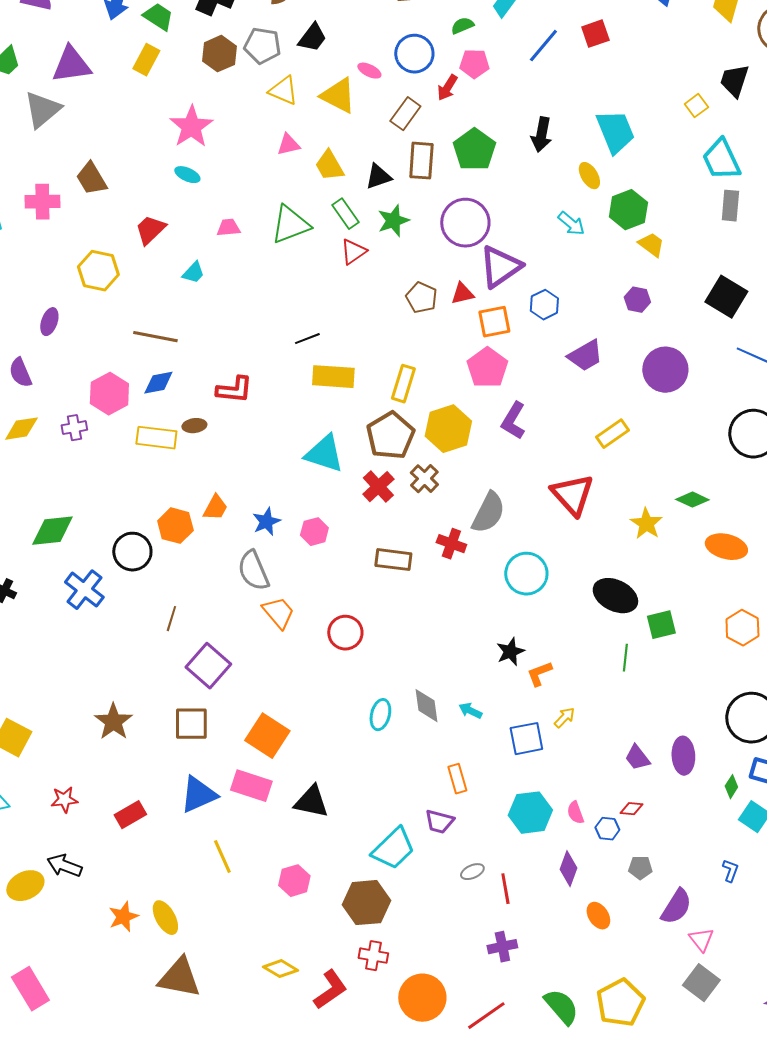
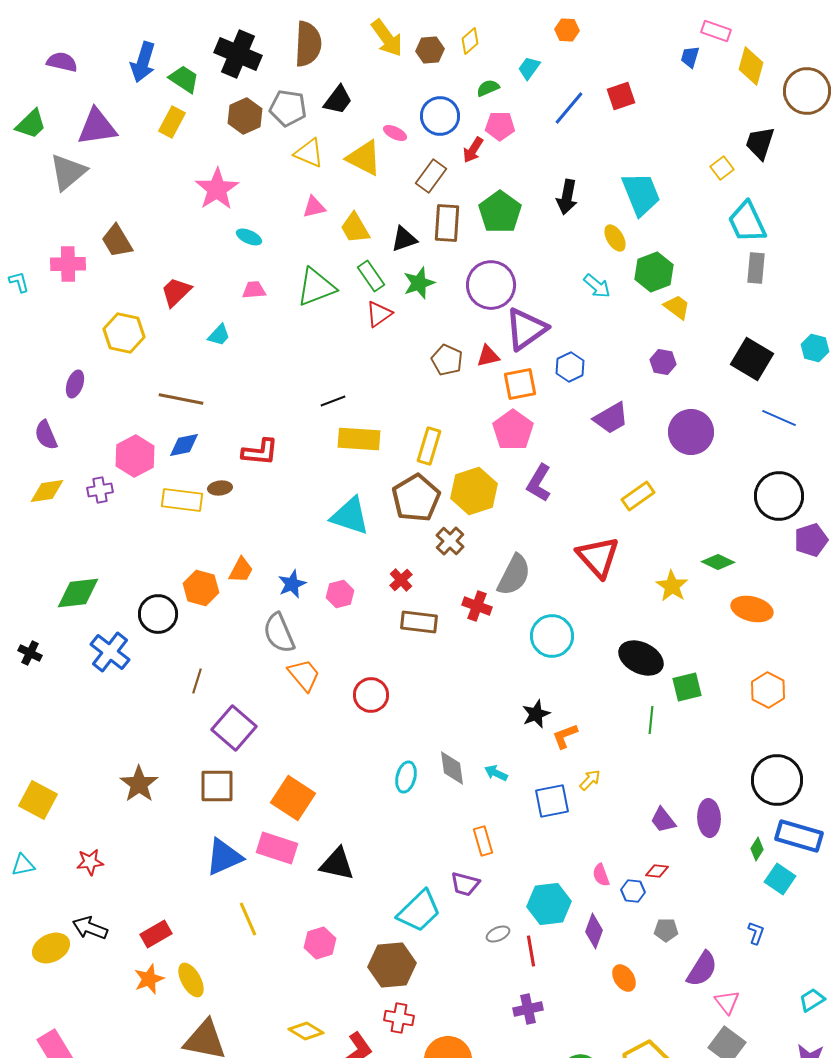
cyan ellipse: (187, 175) -> (249, 237), moved
red cross: (378, 487) -> (401, 580), moved, size x0.7
cyan hexagon: (530, 813) -> (549, 904), moved
red rectangle: (130, 815) -> (156, 934), moved

